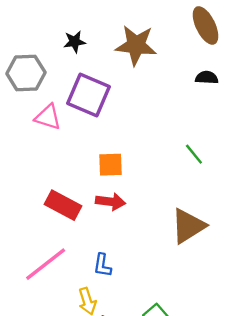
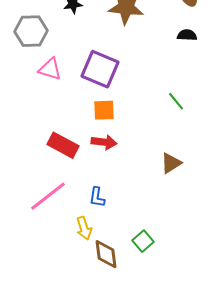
purple square: (89, 95) -> (100, 69), moved
brown triangle: (188, 226) -> (171, 163), size x0.7

